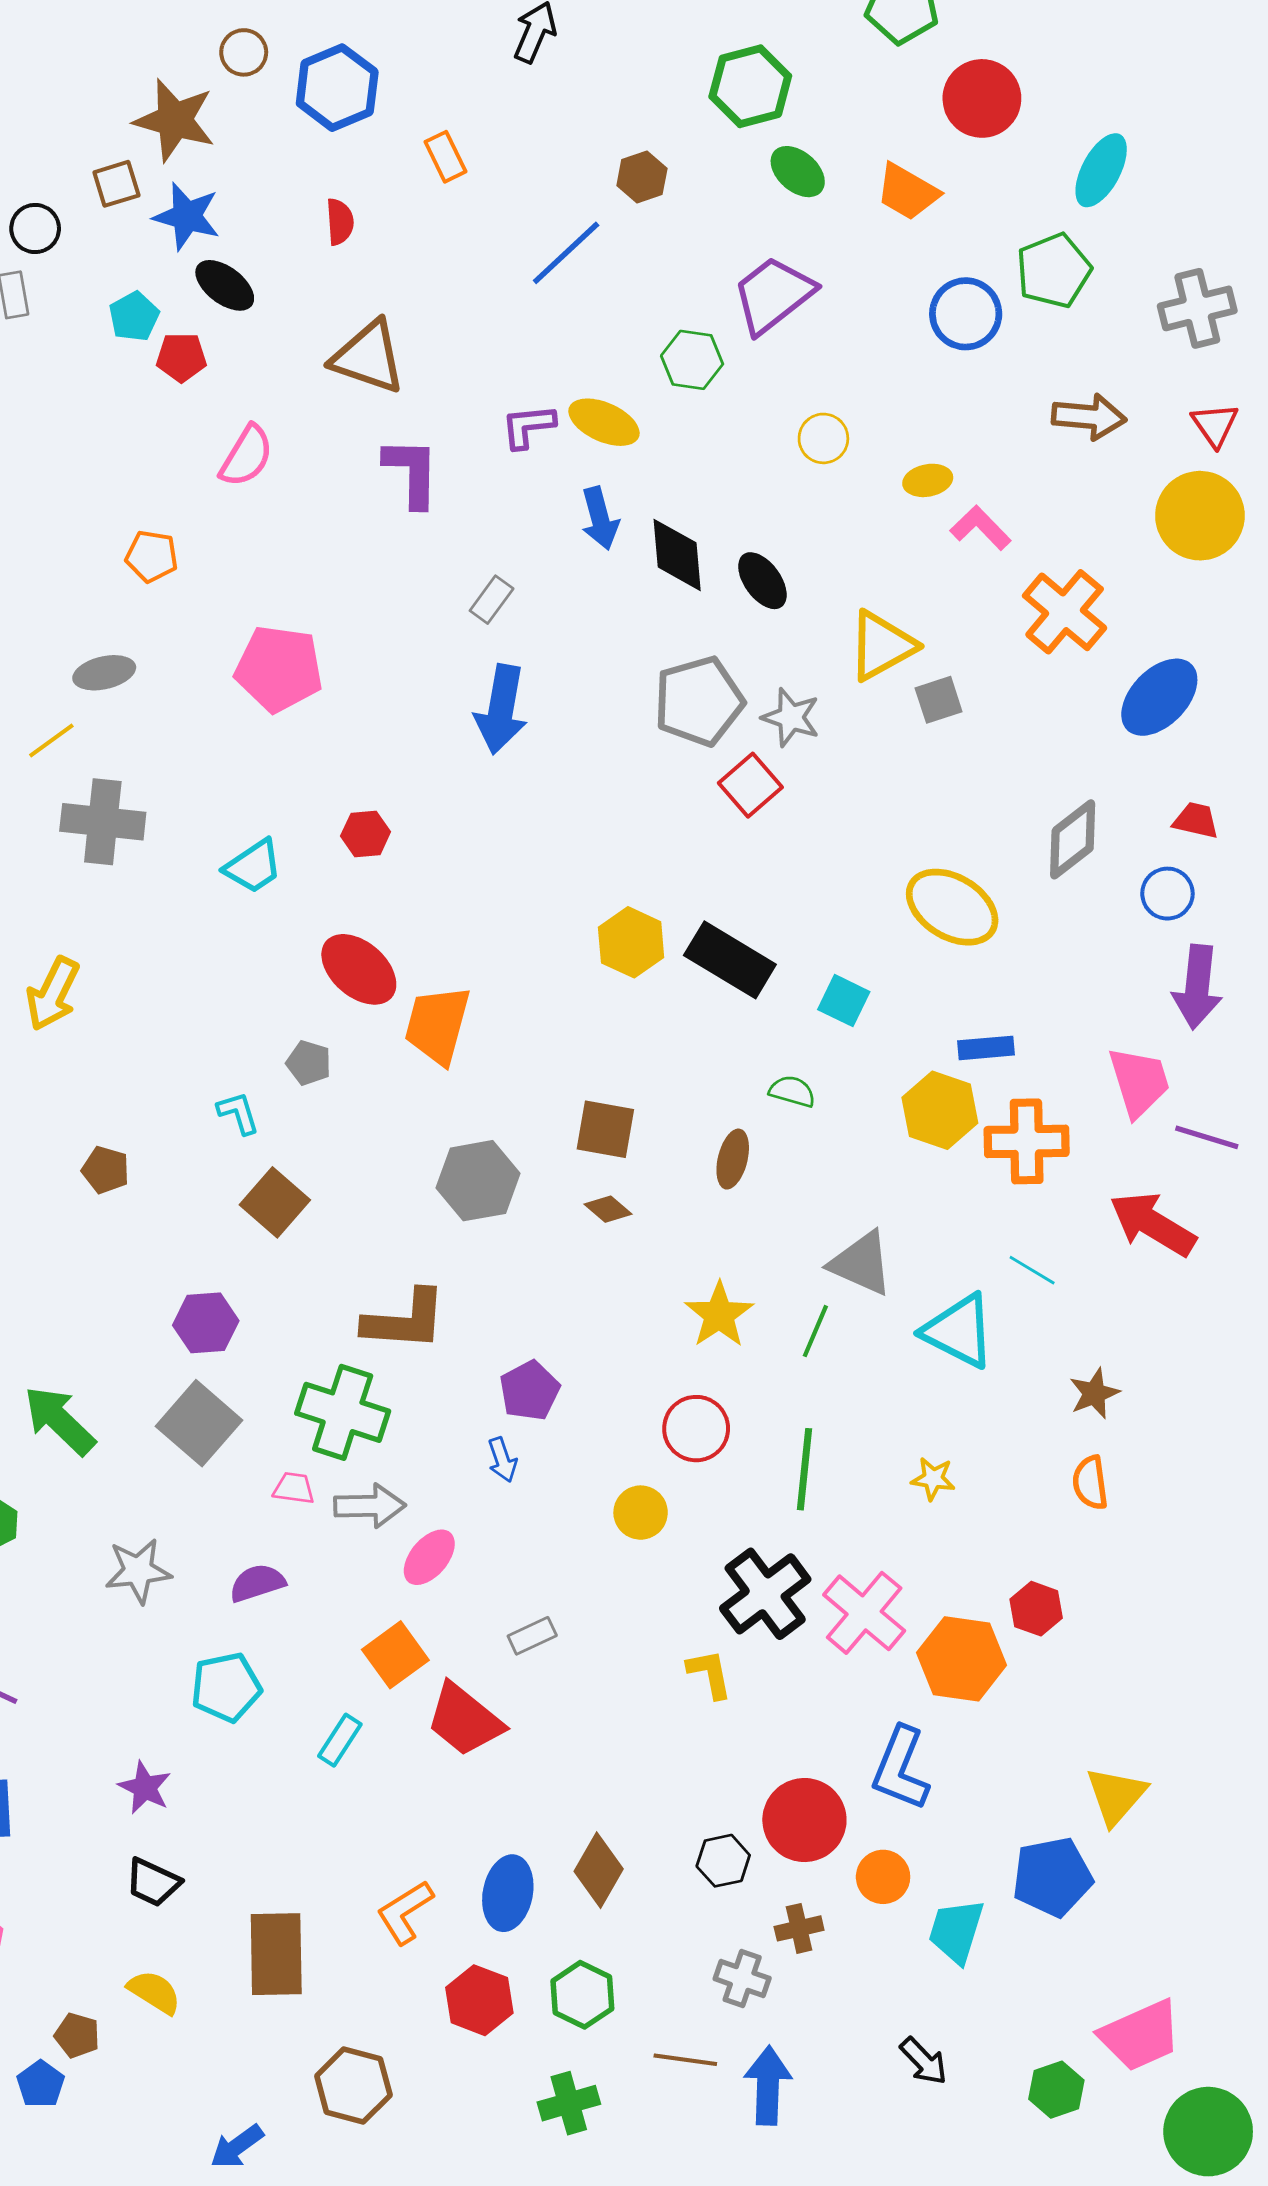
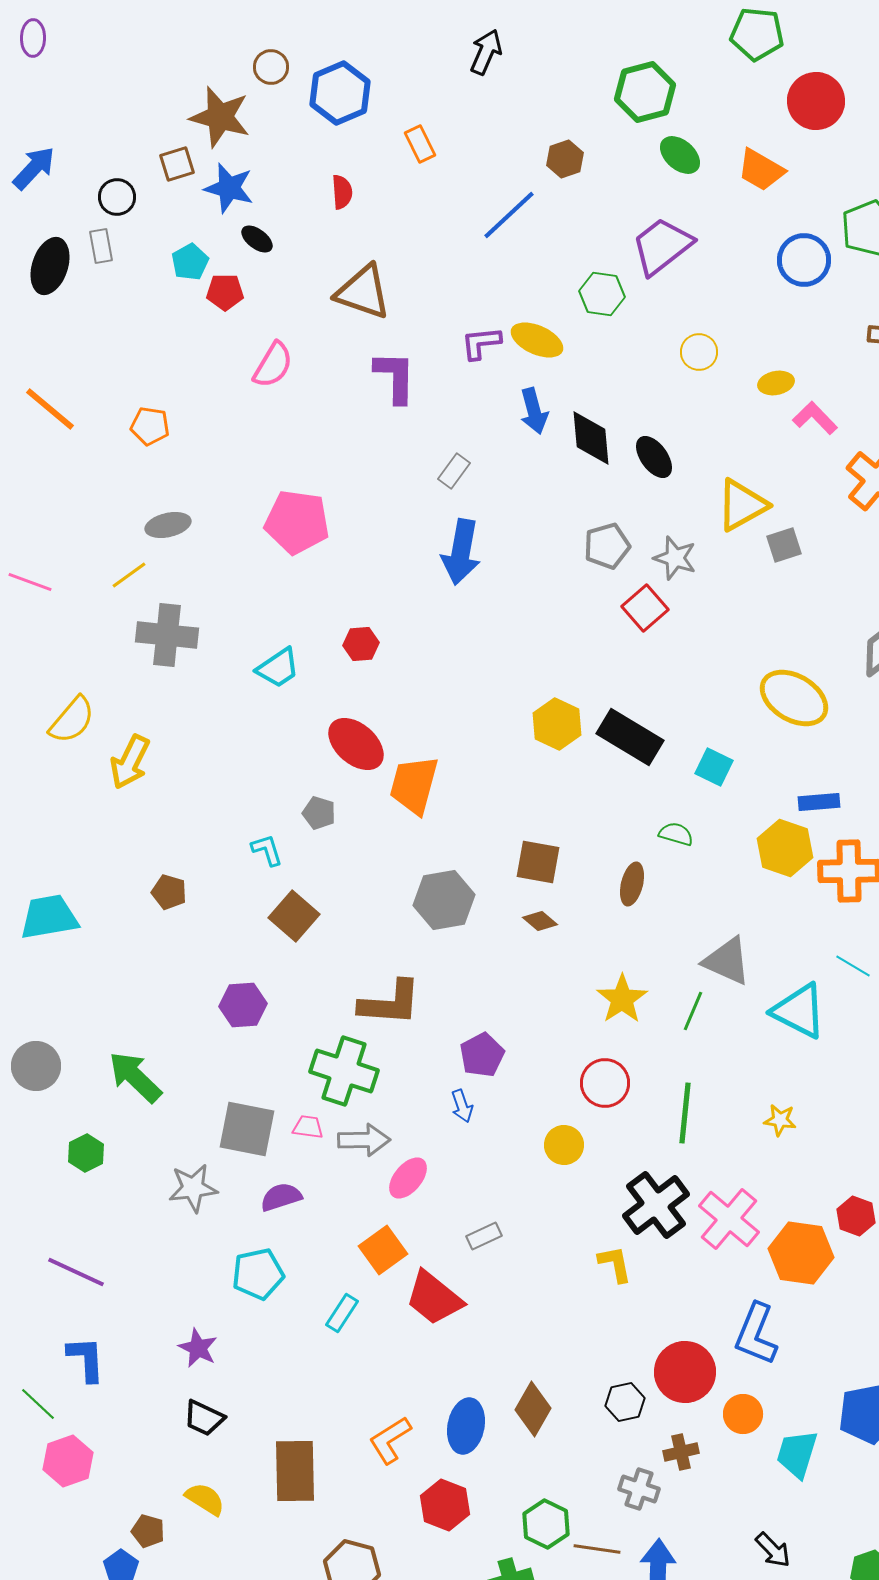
black ellipse: (225, 285) -> (257, 239), size x0.7
orange pentagon: (152, 556) -> (150, 426), moved
gray pentagon: (699, 701) -> (607, 546), size x0.7
gray square: (199, 1423) -> (247, 1129), moved, turned -30
green hexagon: (582, 1995) -> (546, 1524), moved

